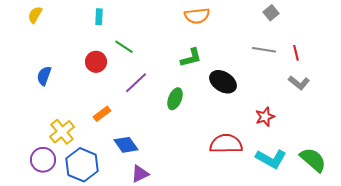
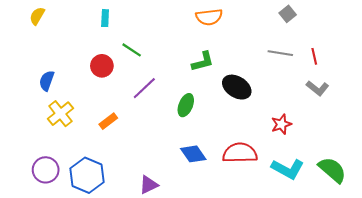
yellow cross: (62, 132) -> (60, 114), moved
blue diamond: (126, 145) -> (193, 154), moved

